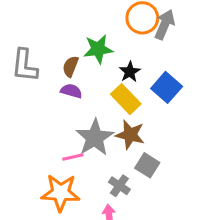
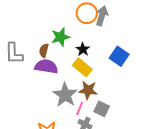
blue square: (167, 87) -> (119, 56), moved
purple semicircle: (71, 91) -> (46, 66), size x1.6
pink line: (73, 157) -> (80, 108), moved, turned -48

